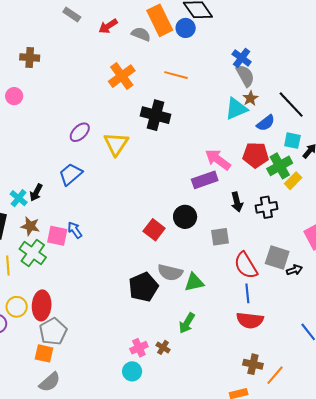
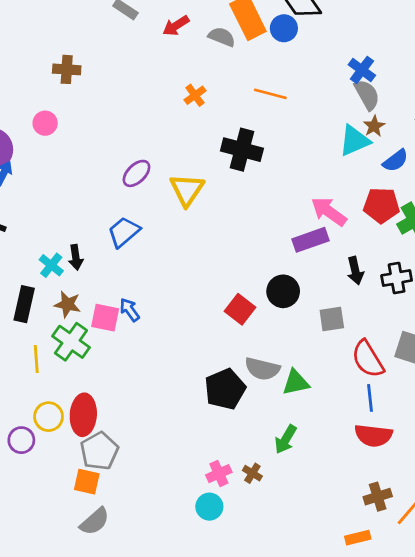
orange cross: (122, 76) -> (195, 95), size x0.6
black arrow: (36, 192) -> (76, 257), turned -36
brown cross: (253, 364) -> (378, 497), turned -30

